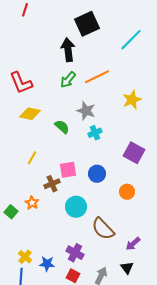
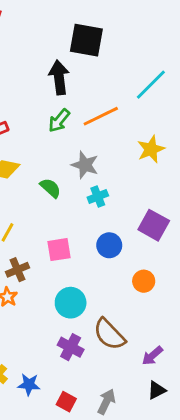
black square: (87, 24) -> (86, 40), turned 35
cyan line: (131, 40) -> (151, 85), moved
blue circle: (97, 174) -> (109, 245), moved
brown cross: (52, 184) -> (17, 270), moved
purple cross: (75, 253) -> (71, 347), moved
black triangle: (127, 268) -> (157, 390), moved, turned 40

